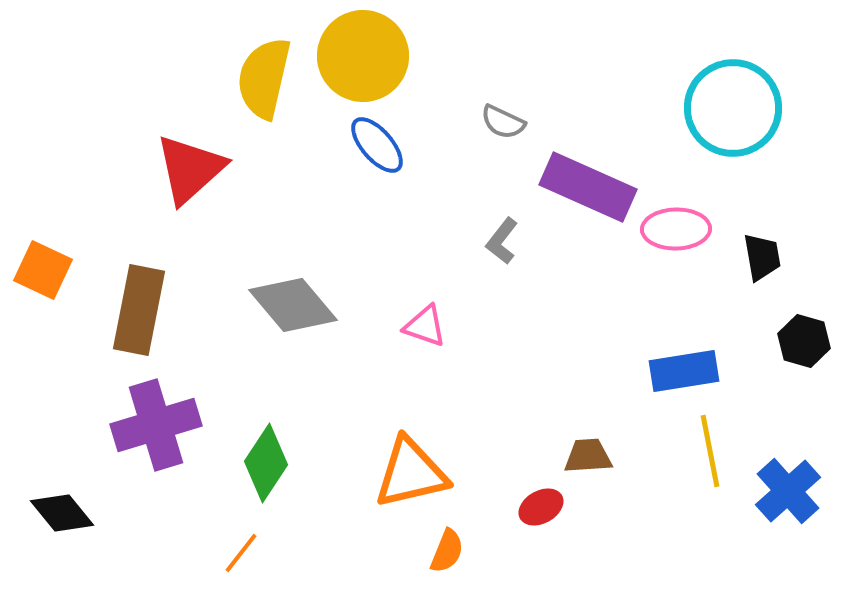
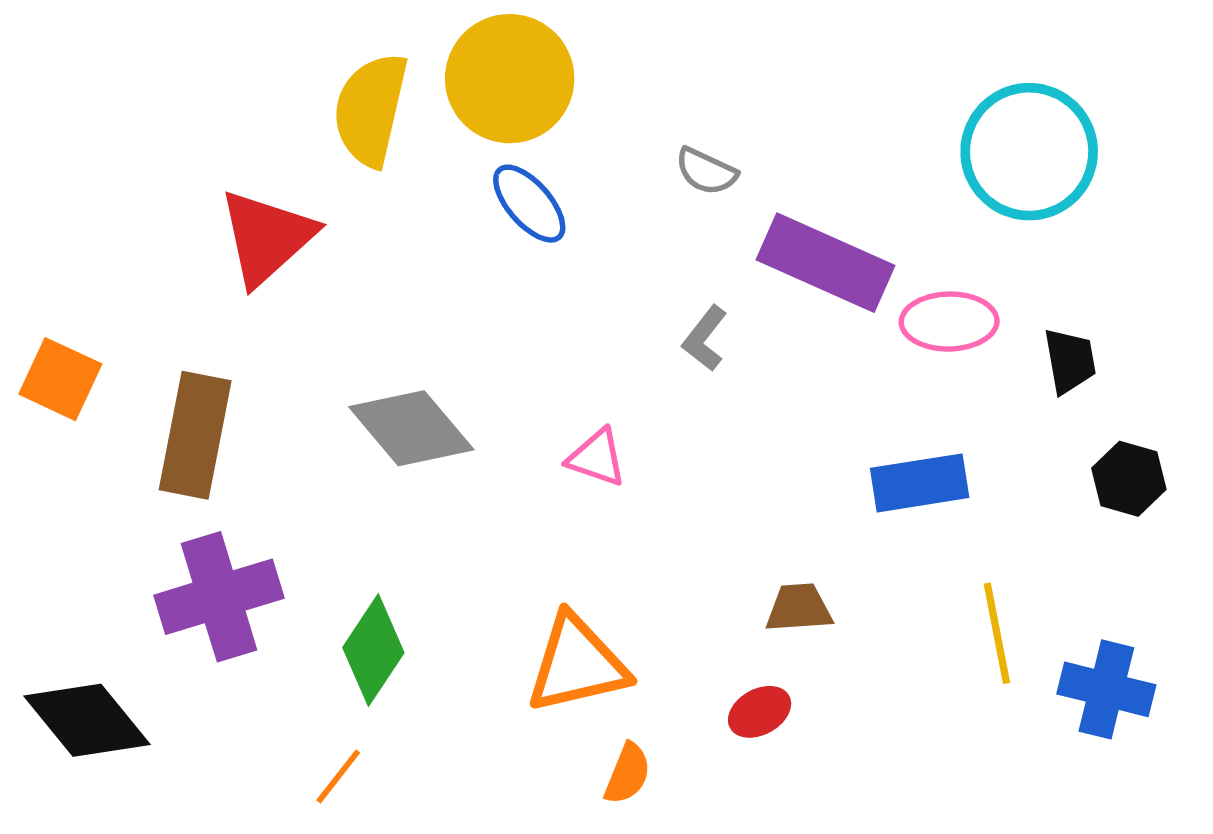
blue rectangle: (684, 371) -> (920, 483), moved
brown trapezoid: (588, 456) -> (799, 608), moved
blue cross: (788, 491) -> (1106, 689), turned -34
black diamond: (62, 513) -> (87, 720), size x1.4

